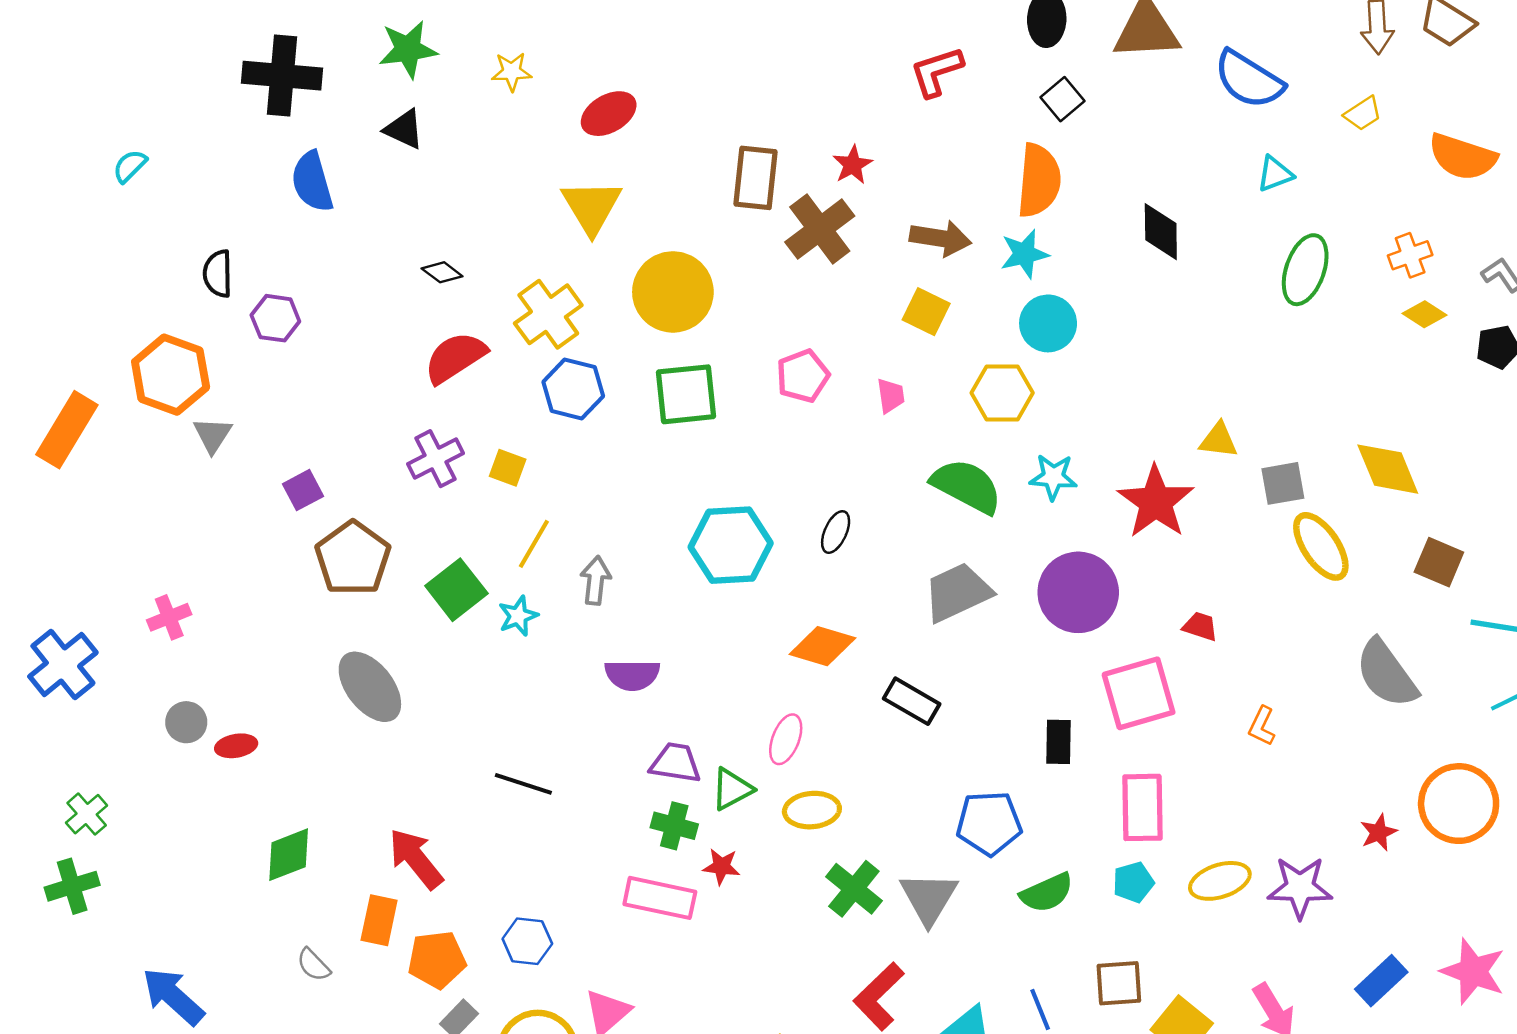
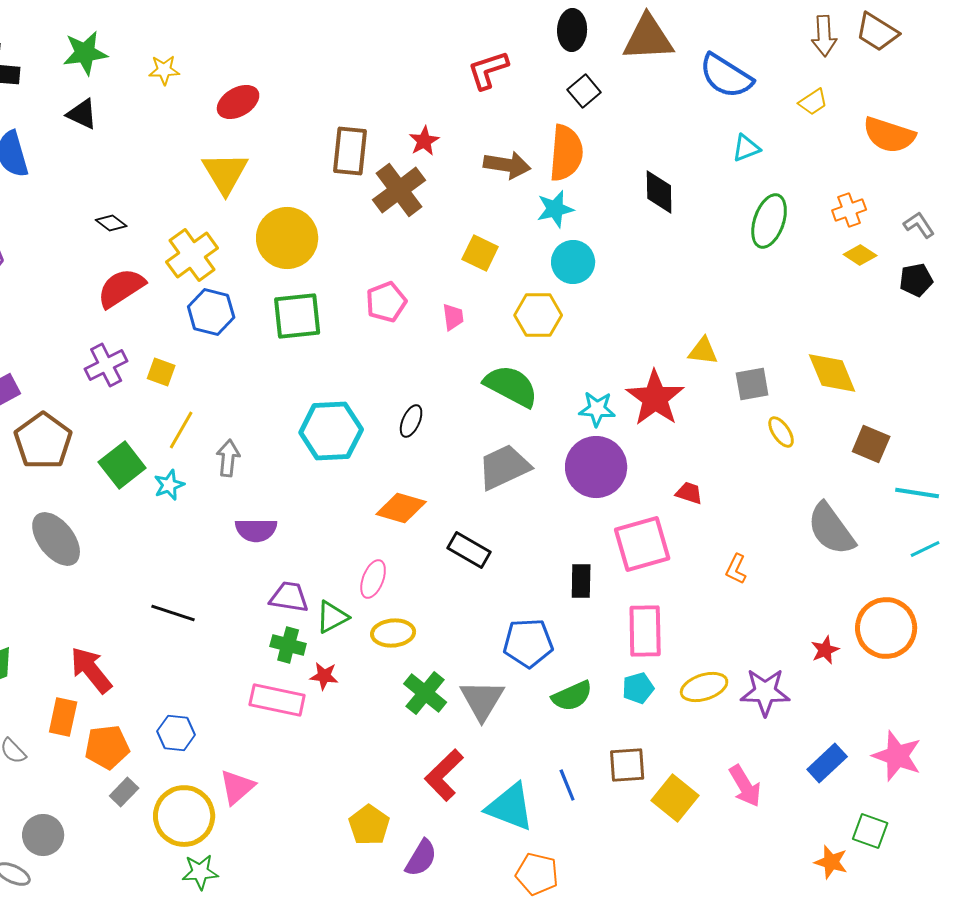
brown arrow: (940, 238) -> (507, 165), moved
cyan star: (1053, 477) -> (597, 409), moved
yellow ellipse: (1321, 546) -> (781, 432), size x0.6

